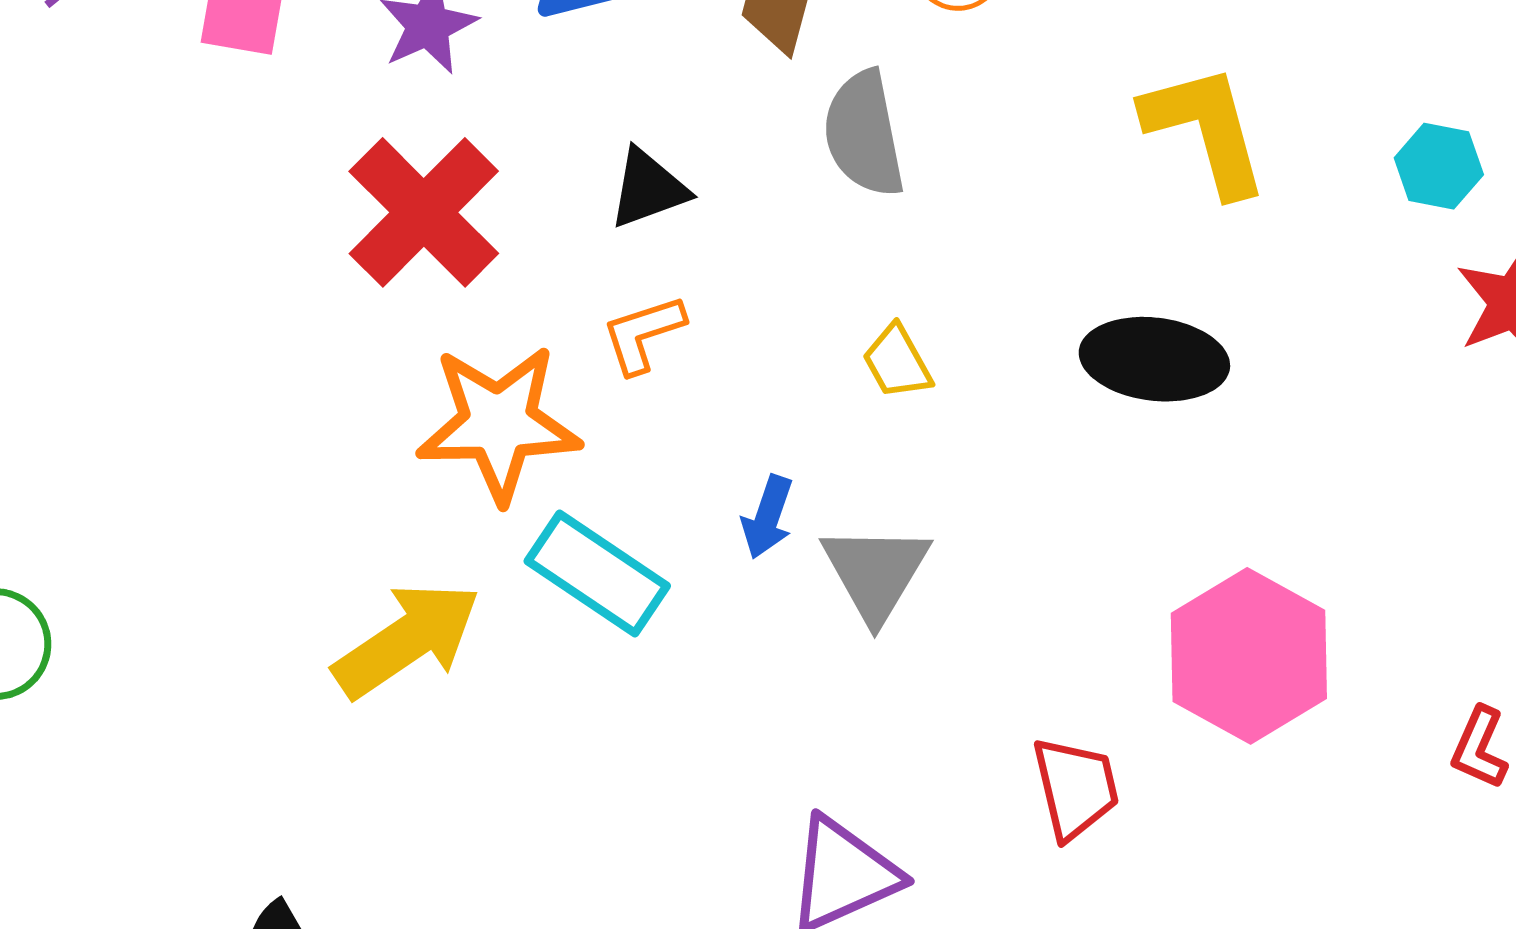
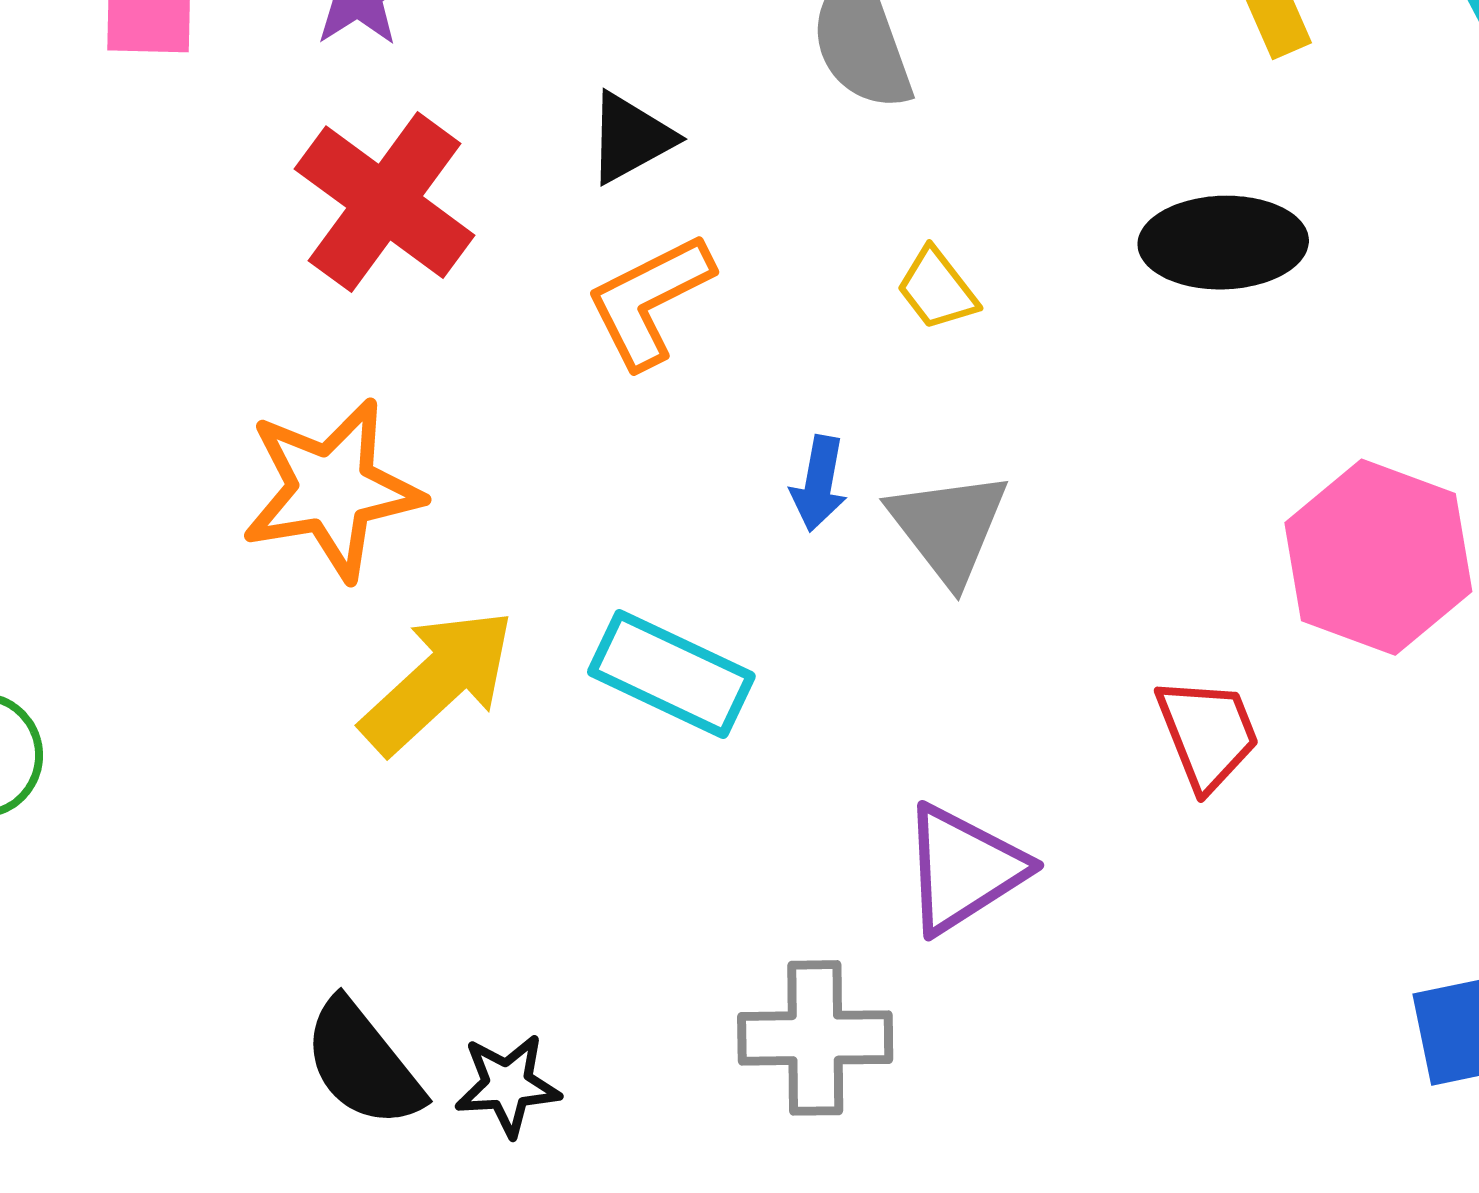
orange L-shape: (643, 334) -> (649, 301), size x1.4
orange star: (499, 423) -> (332, 489), moved
cyan rectangle: (597, 574) -> (671, 674), moved

